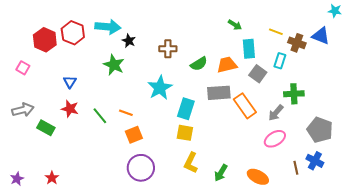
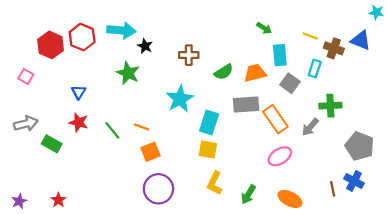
pink ellipse: (275, 139) -> (280, 156), moved

